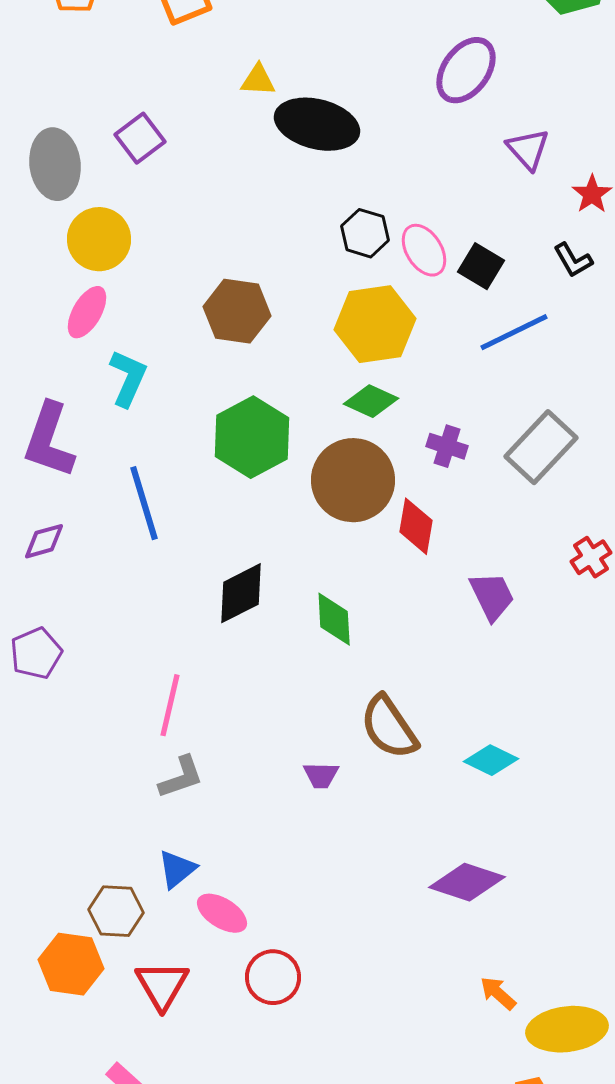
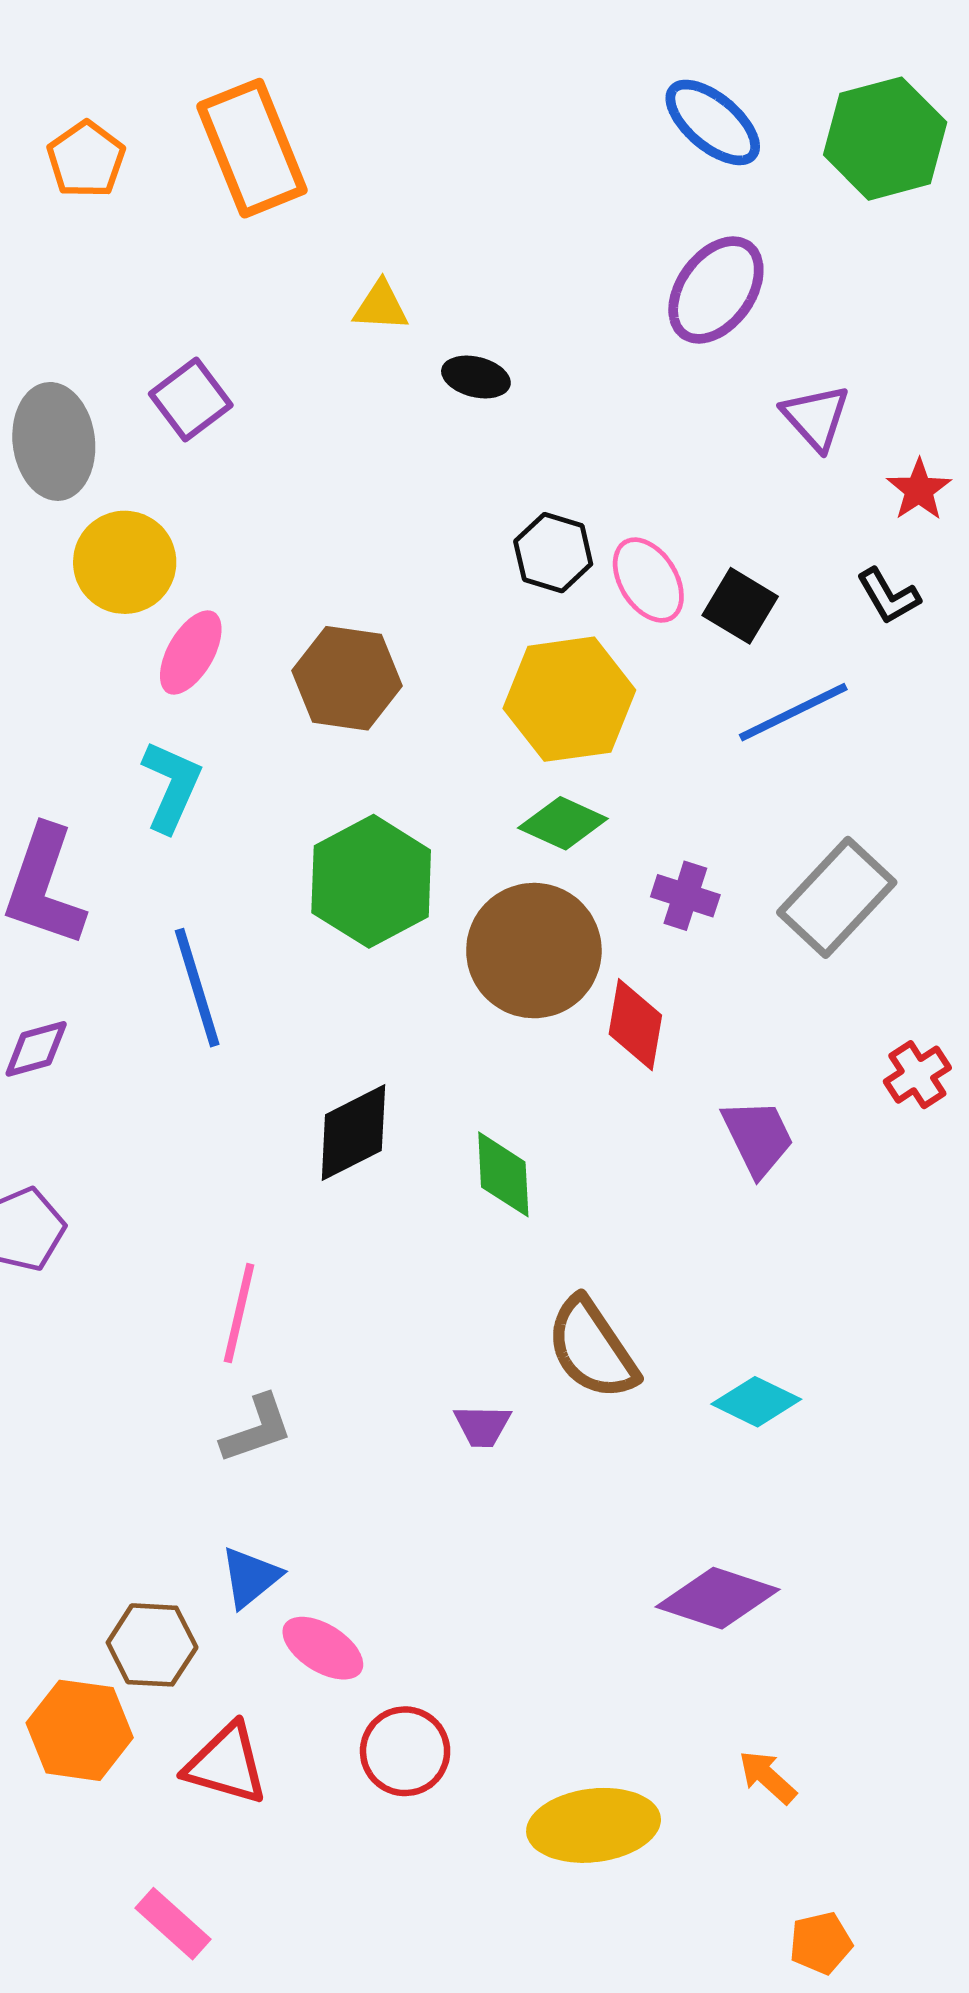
black ellipse: (317, 124) -> (476, 377), size x0.5
pink ellipse: (87, 312) -> (191, 652), moved
red triangle: (162, 985) -> (226, 1764), turned -44
yellow ellipse: (567, 1029) -> (594, 1825), moved

